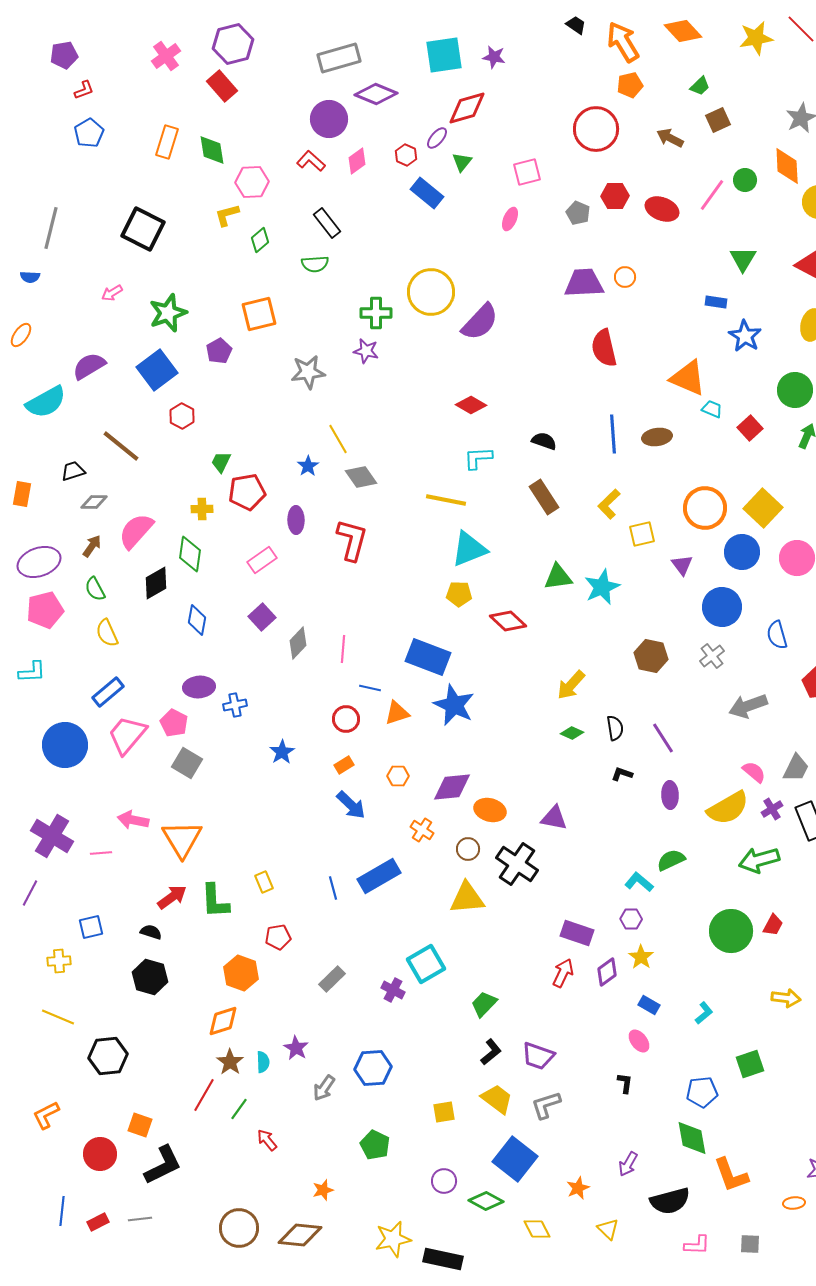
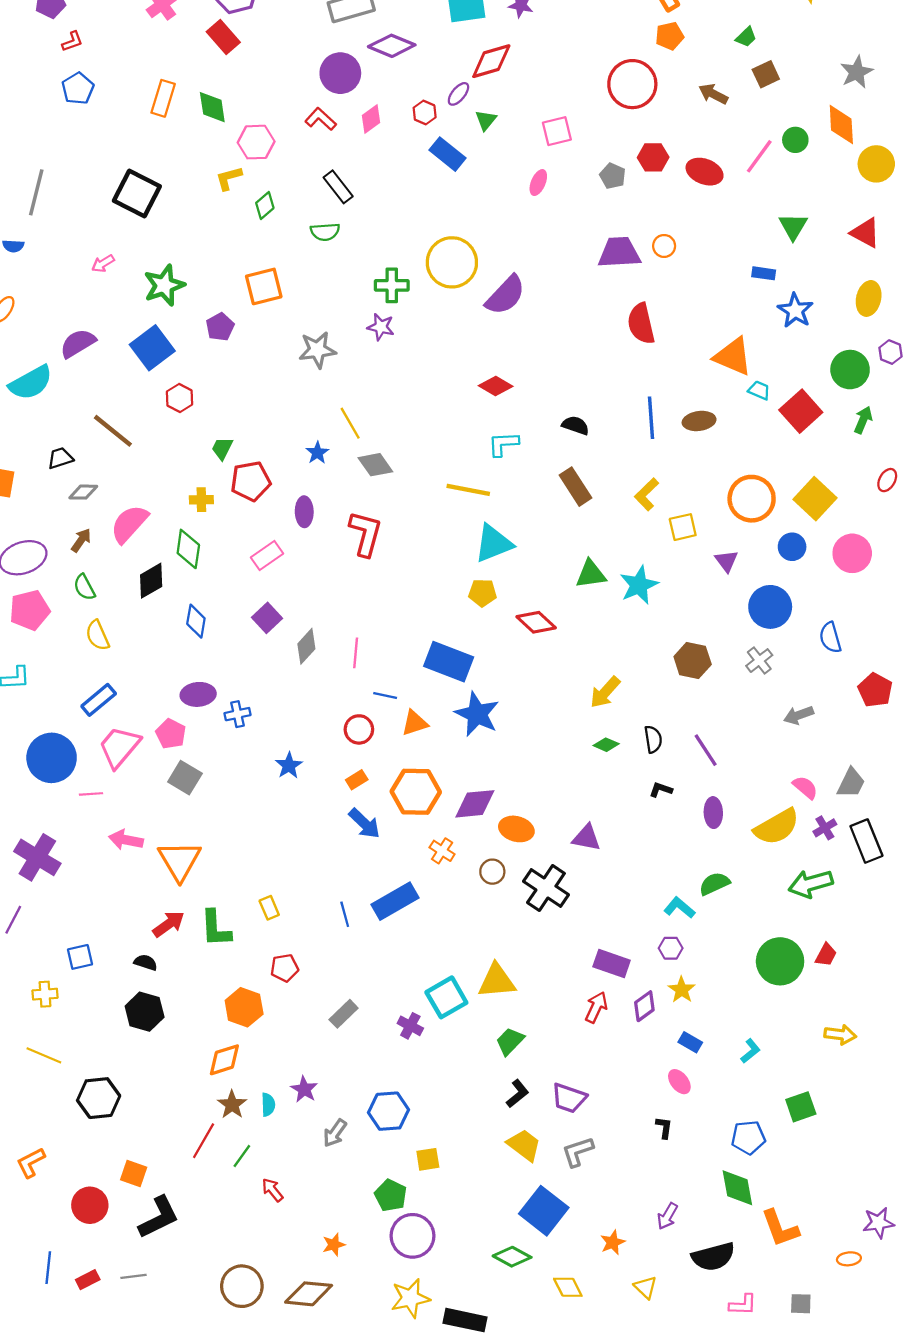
red square: (750, 428) -> (801, 411), size x1.5
blue circle: (742, 552) -> (792, 547), size x0.7
gray arrow: (748, 706) -> (799, 715), size x0.7
orange hexagon: (398, 776) -> (416, 792), size x2.0
pink line: (101, 853) -> (91, 794), moved
yellow triangle: (467, 898) -> (497, 981), moved
yellow square: (444, 1112) -> (428, 1159), moved
purple circle: (444, 1181) -> (413, 1236), moved, size x1.6

